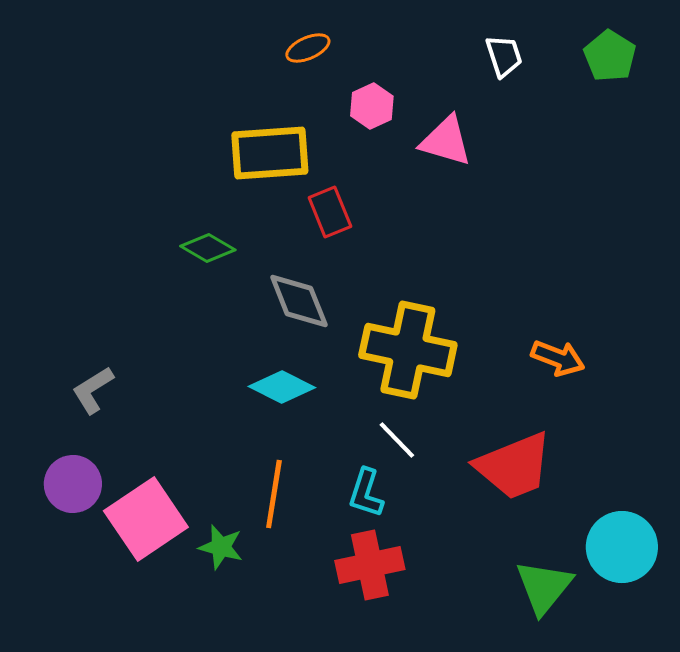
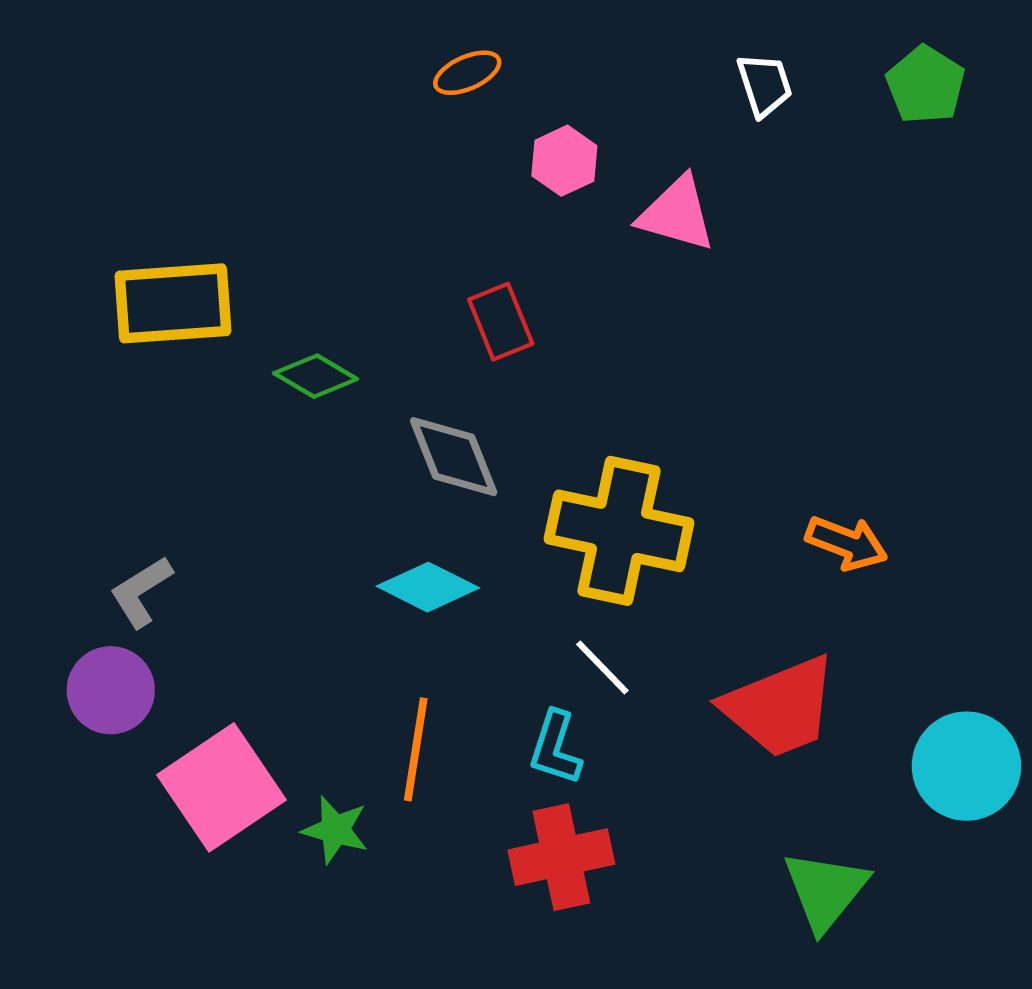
yellow rectangle: (270, 153) -> (173, 303), moved
purple circle: (73, 484) -> (111, 690), moved
cyan circle: (622, 547) -> (966, 766), moved

